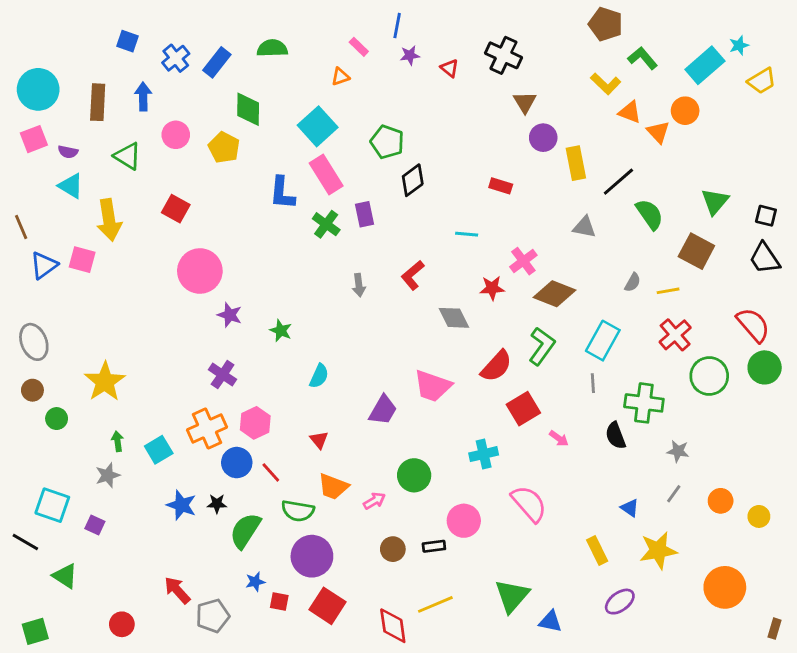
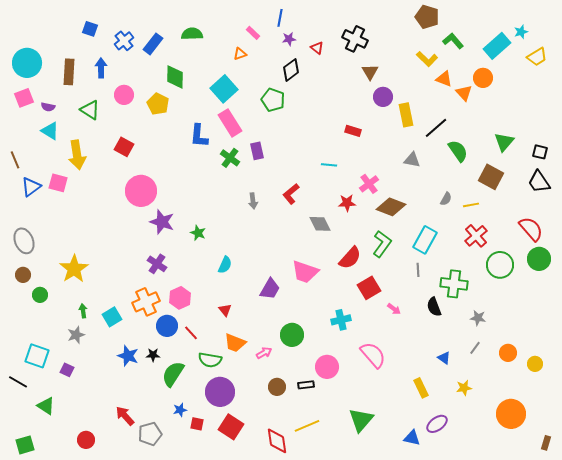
black diamond: (413, 180) -> (291, 70), moved
purple star: (230, 315) -> (162, 222), size x1.4
yellow star: (658, 551) -> (464, 388), size x0.6
blue triangle: (550, 621) -> (412, 438), moved

